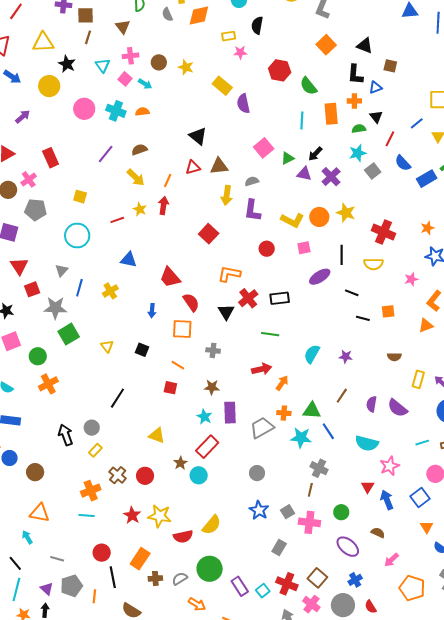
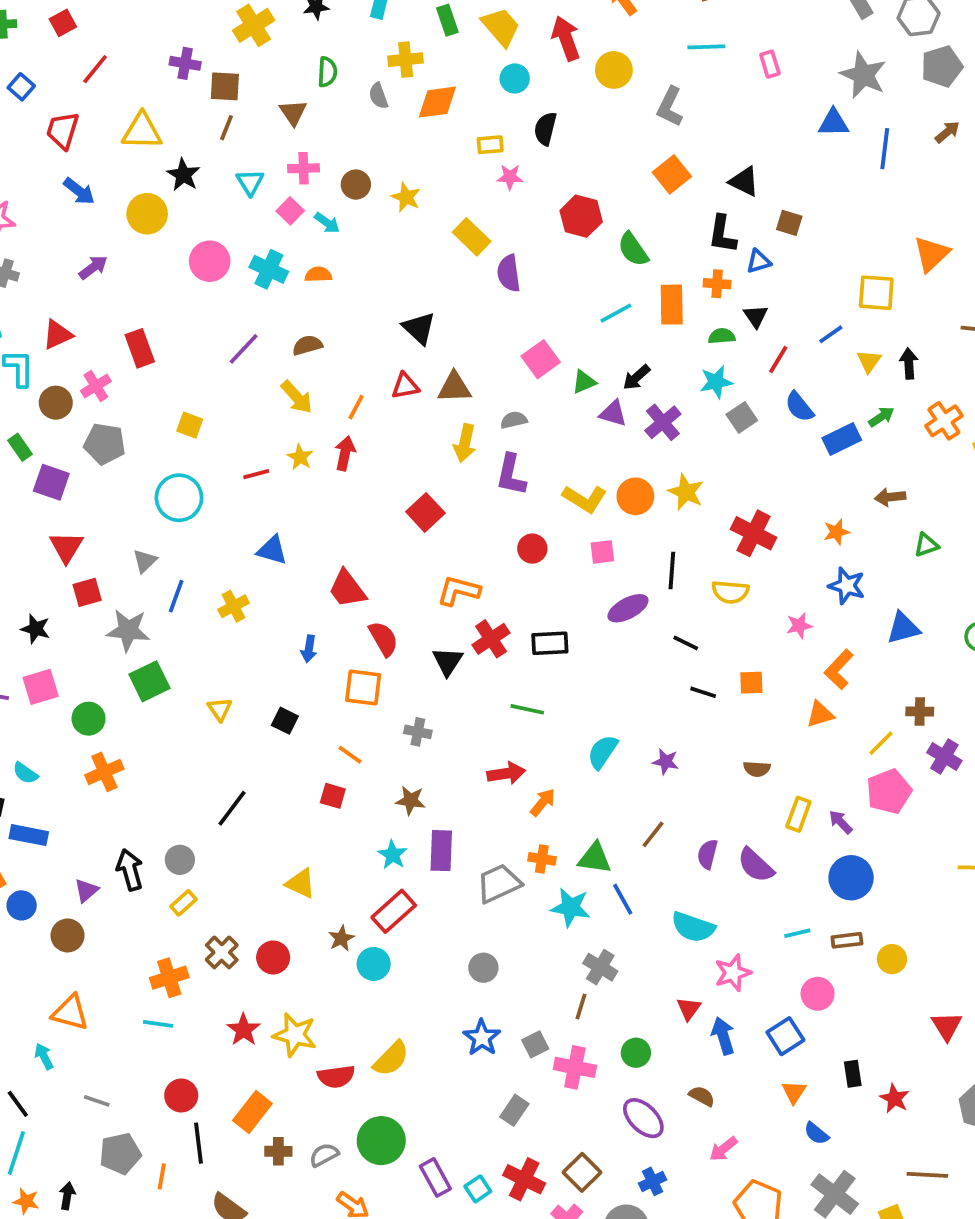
cyan line: (302, 121) -> (616, 313), turned 54
purple triangle: (47, 589) -> (86, 890), moved, turned 32

